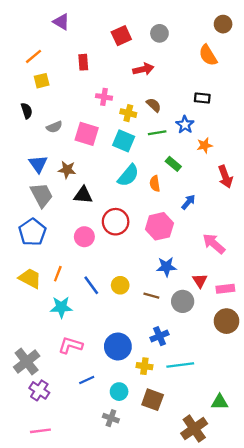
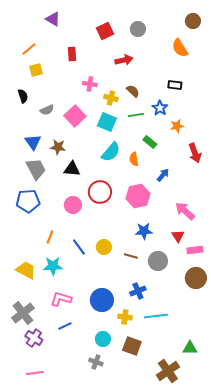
pink square: (87, 134) -> (75, 116), turned 30
blue pentagon: (32, 232) -> (28, 201), turned 30
yellow trapezoid: (30, 278) -> (26, 270), moved
red triangle: (200, 281) -> (178, 236), moved
blue line: (87, 380) -> (65, 326), moved

